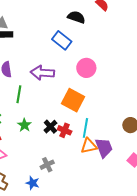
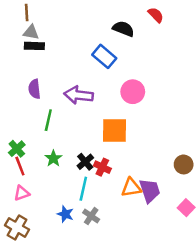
orange square: (73, 100) -> (114, 131), turned -30
cyan line: (85, 128) -> (83, 189), moved
gray cross: (47, 165) -> (91, 216), moved, turned -32
blue star: (33, 183) -> (65, 214), moved

